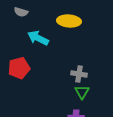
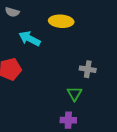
gray cross: (79, 74) -> (88, 69), moved

